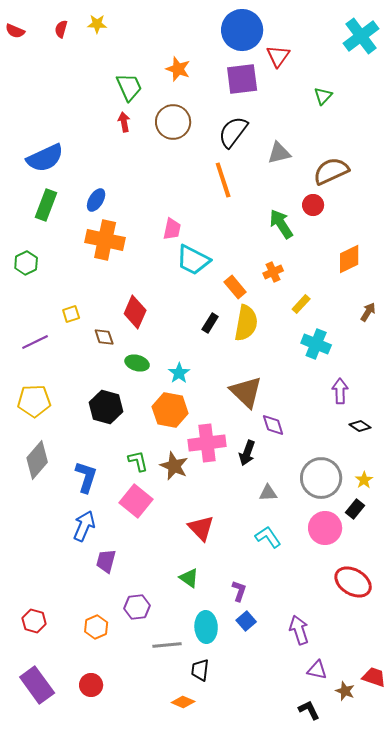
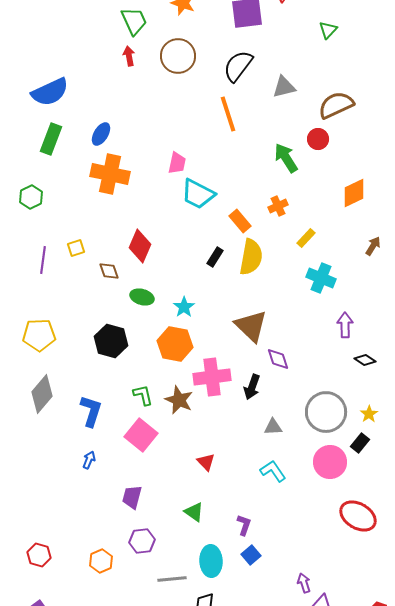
purple line: (35, 342) -> (43, 260), moved, turned -56
blue arrow: (84, 526) -> (89, 460), size x0.6
red triangle: (201, 528) -> (206, 462), size x0.7
purple trapezoid: (106, 561) -> (132, 497), moved
purple arrow: (299, 630) -> (304, 583), moved, size x0.7

